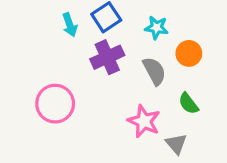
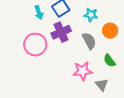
pink circle: (55, 104) -> (35, 45), moved
pink star: (144, 121) -> (83, 71), turned -30

